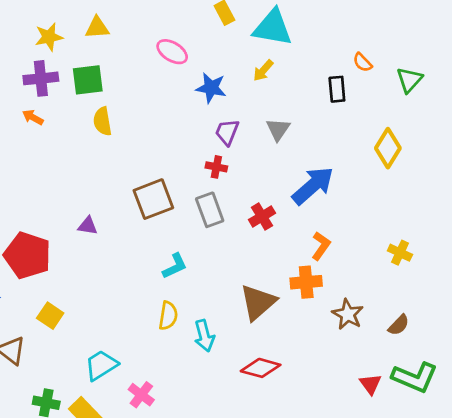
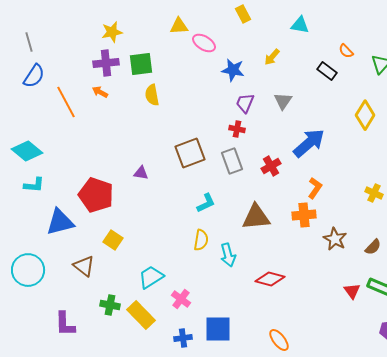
yellow triangle: (97, 28) -> (179, 26), moved
cyan triangle: (273, 28) -> (300, 25), moved, size x0.6
black rectangle: (337, 89) -> (327, 71), turned -48
brown triangle: (258, 302) -> (256, 217), moved, turned 36

